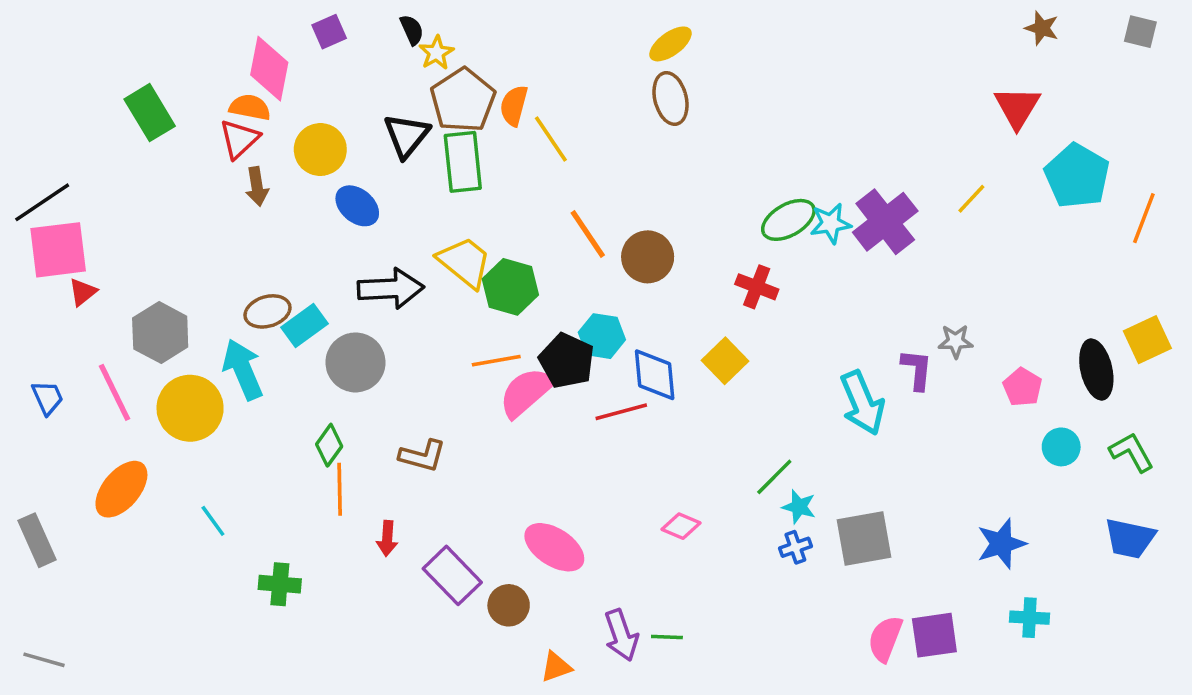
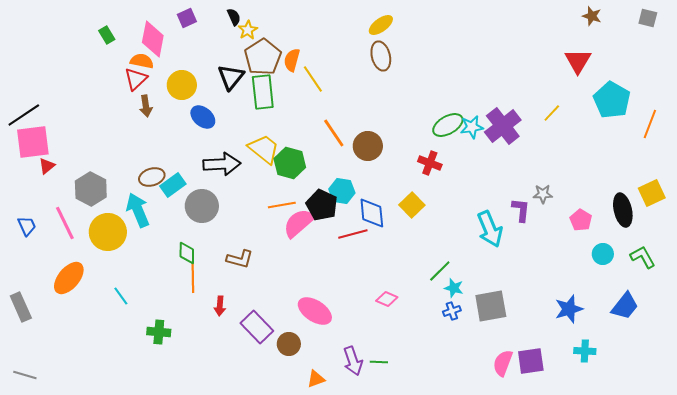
green rectangle: (150, 113) -> (107, 35), moved, size x0.6
green diamond: (329, 445) -> (187, 253), turned -35
blue trapezoid: (1130, 538) -> (625, 306), moved, turned -64

